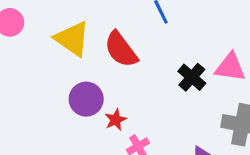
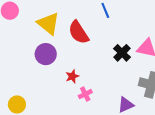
purple circle: (86, 99) -> (46, 54), moved

